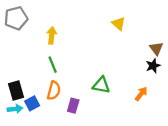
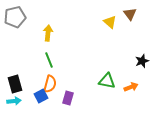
brown triangle: (156, 48) -> (130, 14), moved
green triangle: (101, 85) -> (107, 81), moved
orange arrow: (141, 94) -> (131, 87), turned 32
blue square: (32, 103) -> (41, 96), moved

